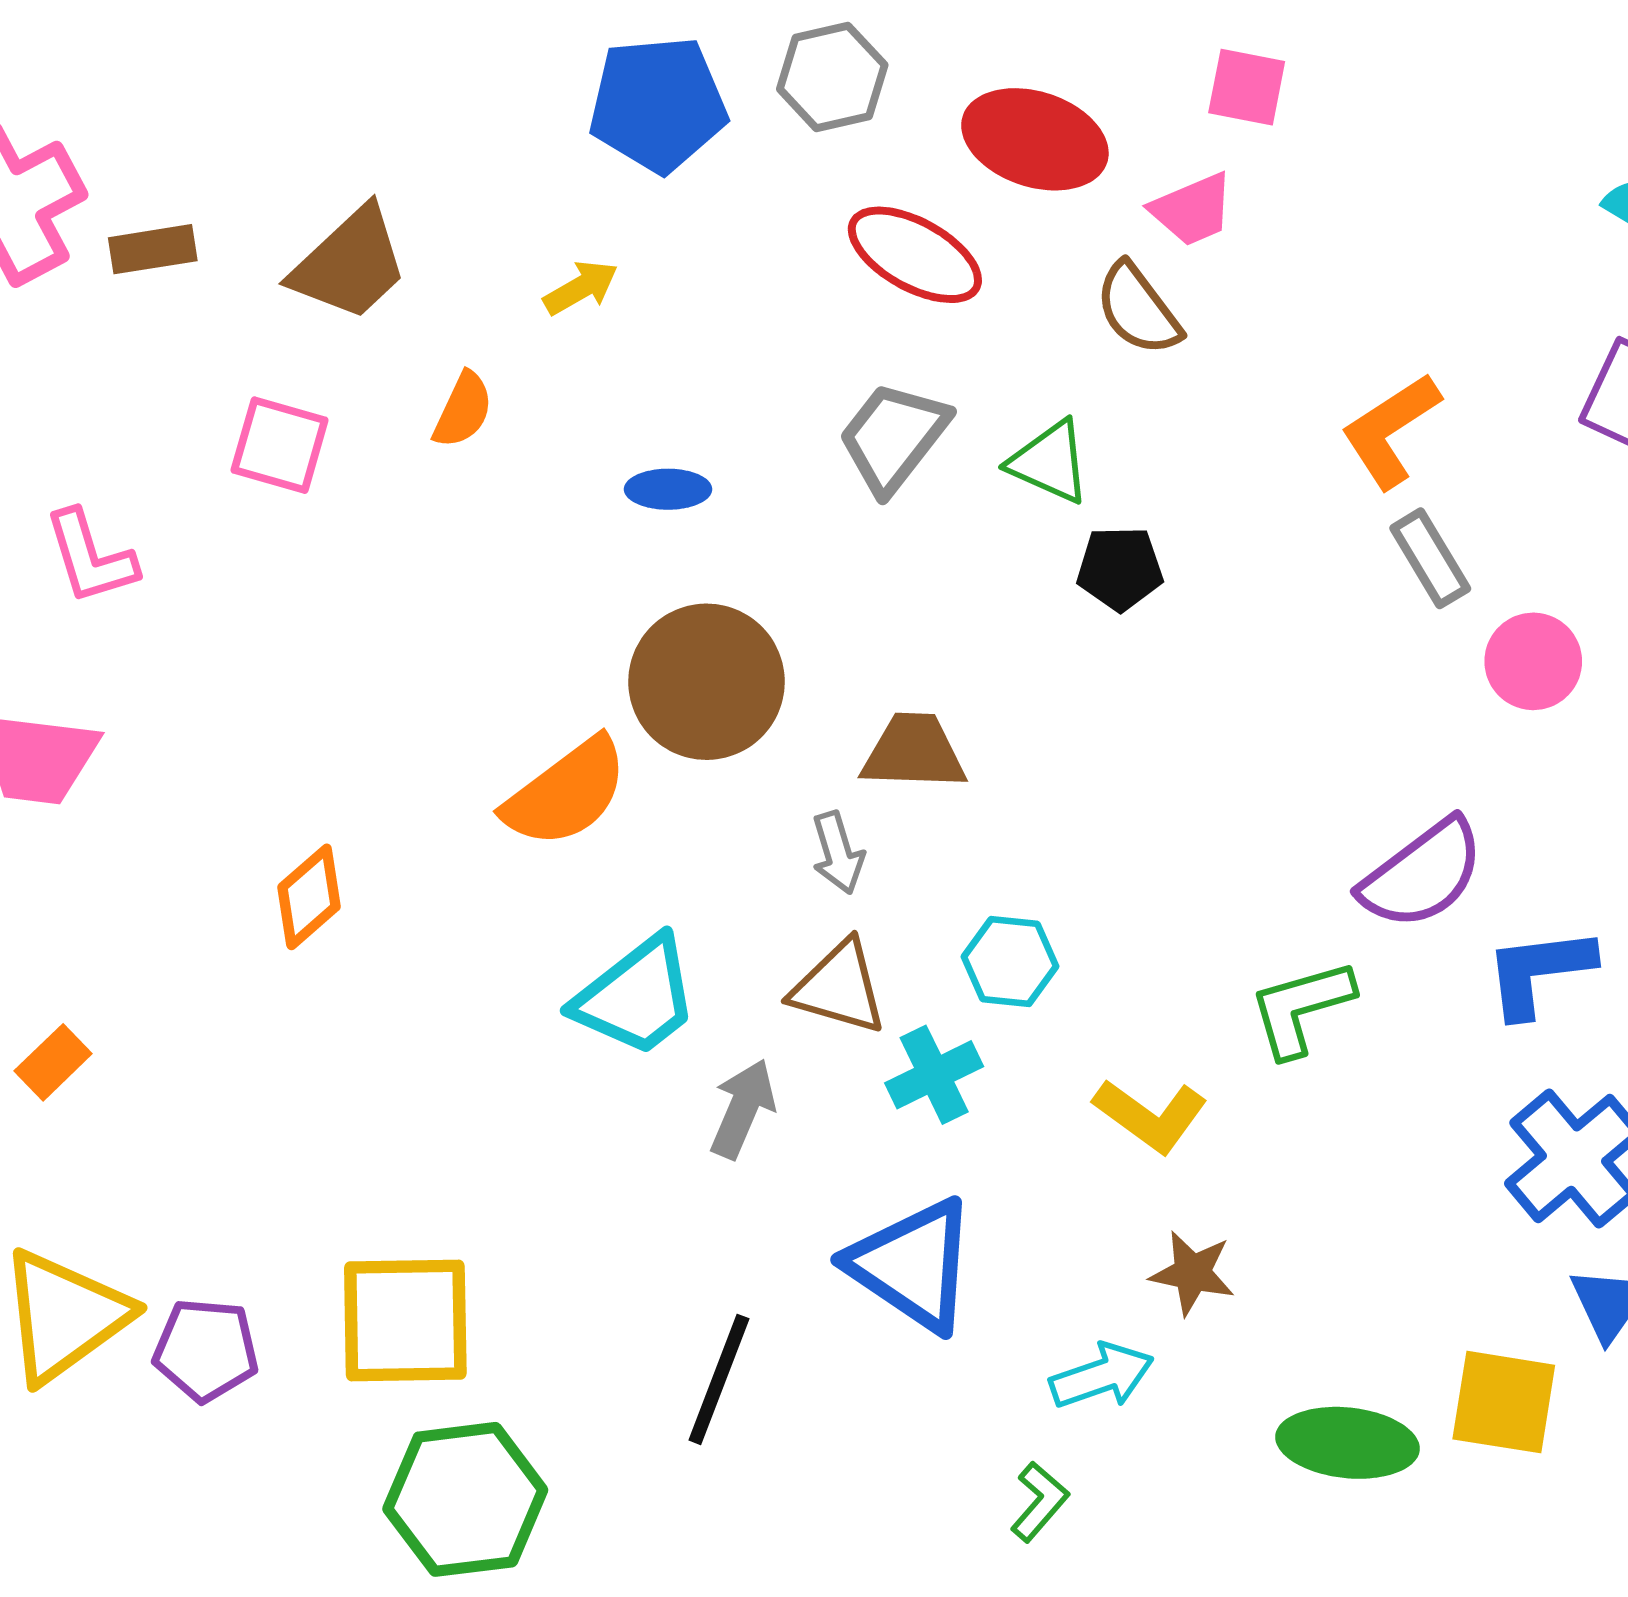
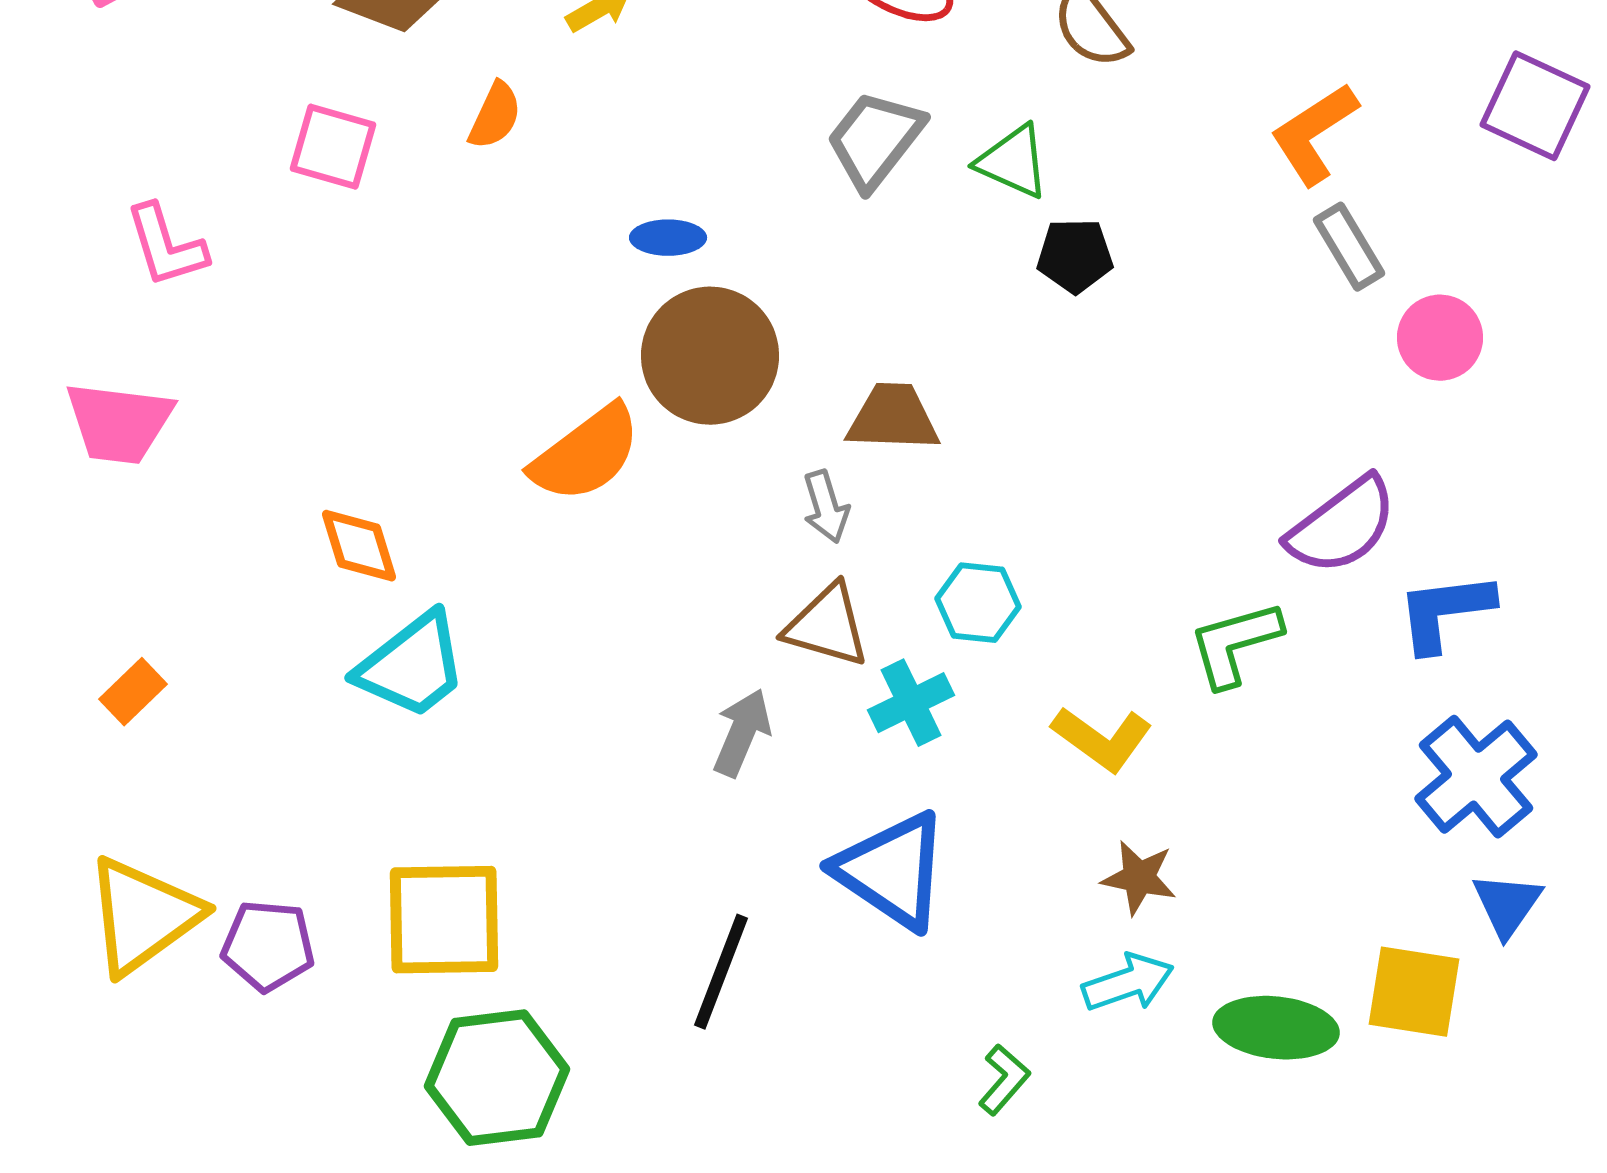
blue ellipse: (668, 489) -> (668, 238), moved
orange diamond: (309, 897) -> (359, 546), turned -66
cyan trapezoid: (636, 997) -> (412, 666), moved
cyan arrow: (1102, 1376) -> (1128, 983), moved

